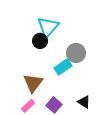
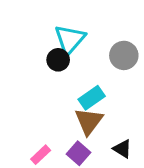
gray circle: (76, 53) -> (124, 55), moved
brown triangle: (33, 83) -> (89, 121), moved

